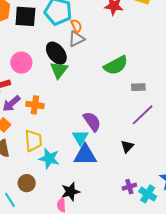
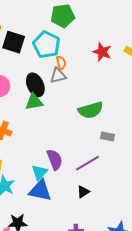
green triangle: (59, 70) -> (34, 102), turned 30
purple line: (143, 115) -> (87, 163), moved

